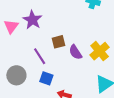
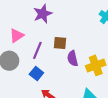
pink triangle: (11, 26) -> (17, 36), moved
purple line: (40, 56) -> (37, 50), turned 36

